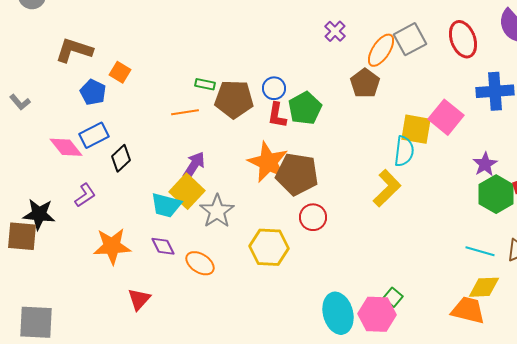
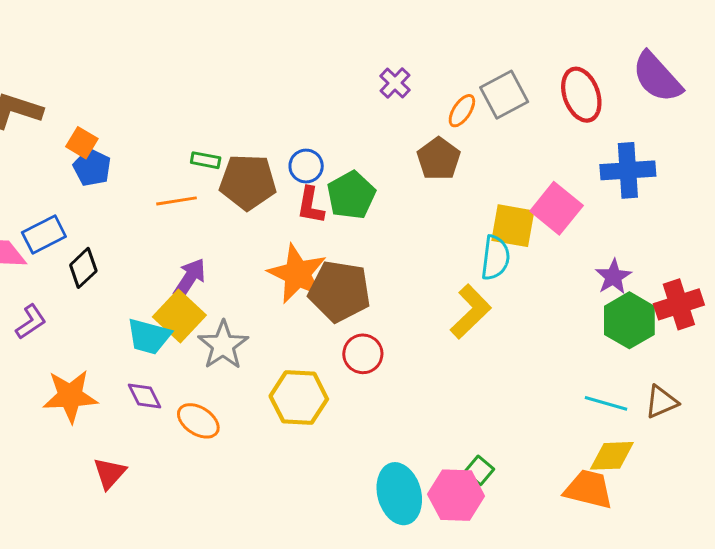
orange ellipse: (381, 50) -> (462, 111), size x0.7
blue pentagon: (93, 92) -> (92, 167), moved

